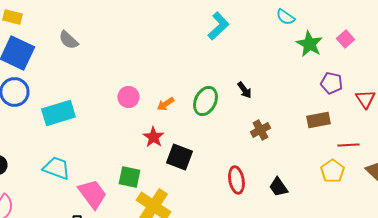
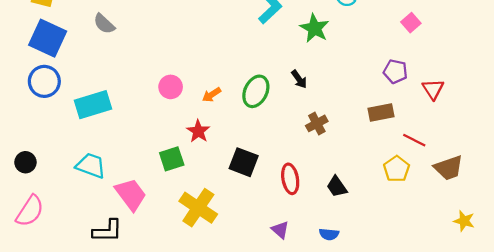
green star: (309, 44) -> (315, 28), moved
red line: (348, 145) -> (414, 140), turned 30
black square: (179, 157) -> (244, 162), moved
green square: (129, 177) -> (172, 159), moved, turned -30

